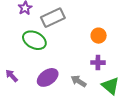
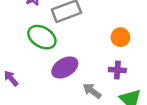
purple ellipse: (48, 77) -> (65, 67), moved

